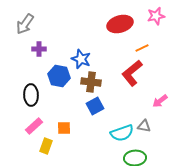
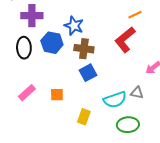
purple cross: (39, 49) -> (32, 16), size x1.5
black ellipse: (31, 95) -> (24, 48), moved
yellow rectangle: (46, 146) -> (84, 117), moved

